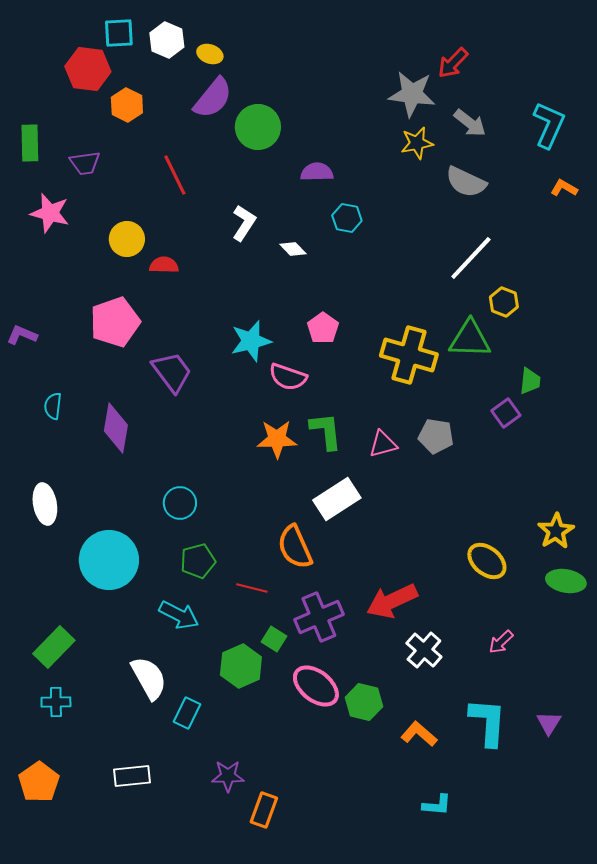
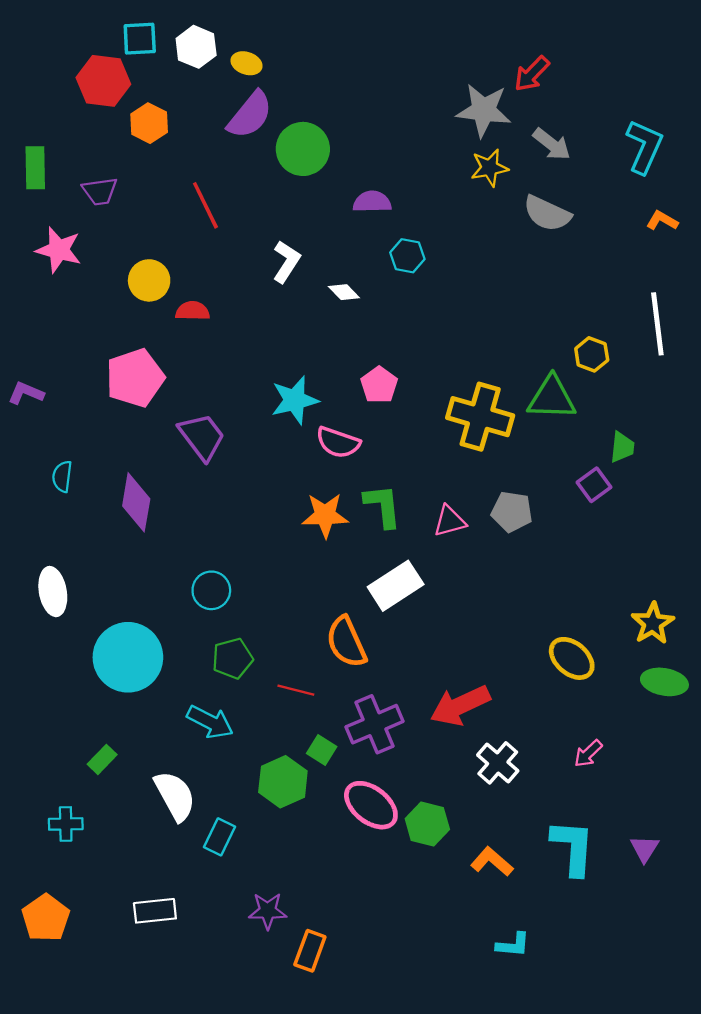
white line: (471, 258) -> (657, 324), moved, turned -50
green rectangle: (54, 647) -> (102, 759), moved, size x0.6

